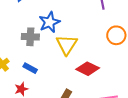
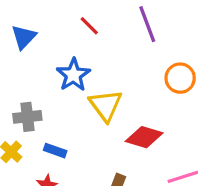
gray cross: (30, 37) -> (27, 117), moved

